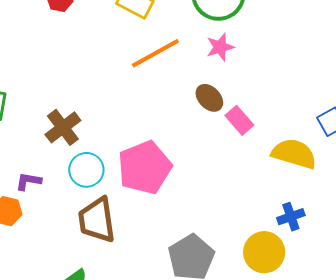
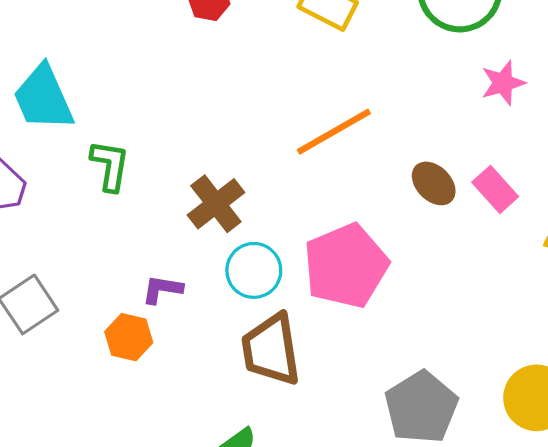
pink star: (220, 47) -> (503, 83), moved
orange line: (155, 53) -> (334, 132), moved
brown ellipse: (209, 98) -> (434, 183), moved

